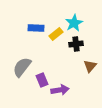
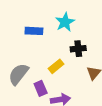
cyan star: (74, 23) -> (65, 22), moved
yellow rectangle: (56, 34) -> (56, 66), moved

